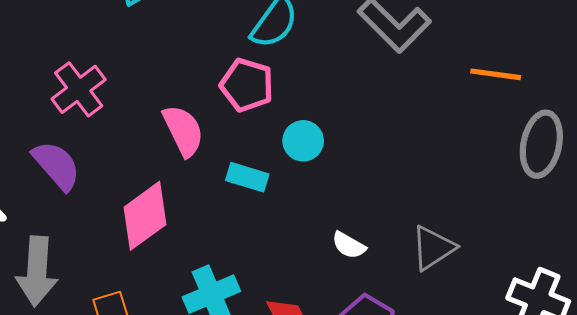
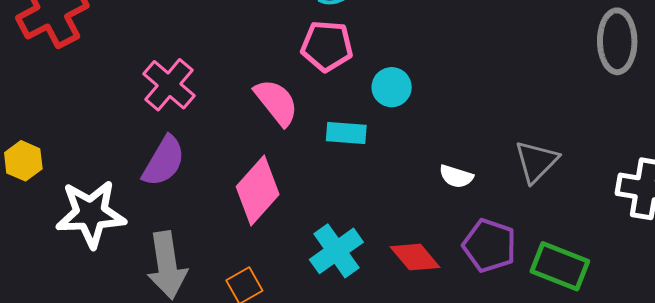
purple semicircle: (56, 165) -> (164, 161), turned 84

